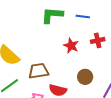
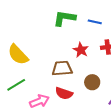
brown trapezoid: (39, 71) -> (62, 68), moved

